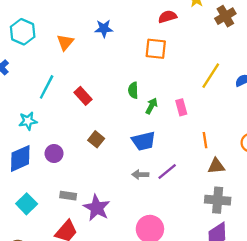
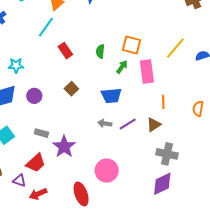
orange square: (156, 49) -> (131, 45), moved
cyan line: (47, 87) -> (46, 27), moved
green semicircle: (133, 90) -> (100, 51), moved
pink rectangle: (181, 107) -> (147, 71), size x1.6
brown triangle: (216, 166) -> (154, 125), moved, turned -35

